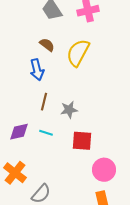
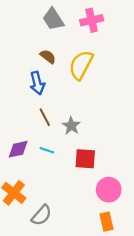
brown line: (44, 102) -> (45, 117), turned -42
gray star: (69, 110) -> (71, 126), turned -30

